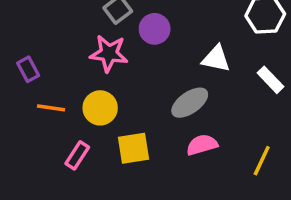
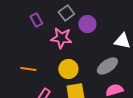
purple rectangle: (28, 69) -> (36, 20), moved
yellow circle: (100, 108) -> (68, 69), moved

